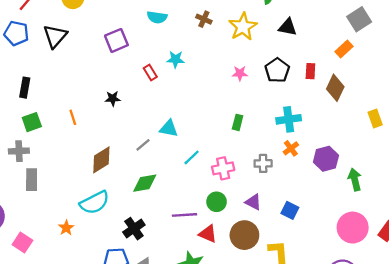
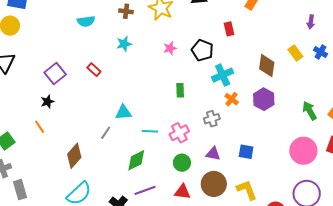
purple square: (116, 40) -> (55, 73), moved
cyan star: (175, 59) -> (124, 44), moved
black pentagon: (277, 70) -> (202, 50), moved
brown diamond: (335, 88) -> (267, 66), moved
black star: (113, 99) -> (48, 102), moved
cyan line: (192, 157) -> (150, 131), turned 63
green arrow: (355, 180) -> (310, 111), moved
green diamond: (145, 183) -> (136, 160), moved
purple line: (184, 215) -> (145, 190), moved

